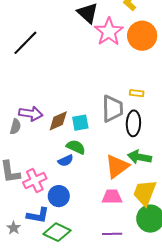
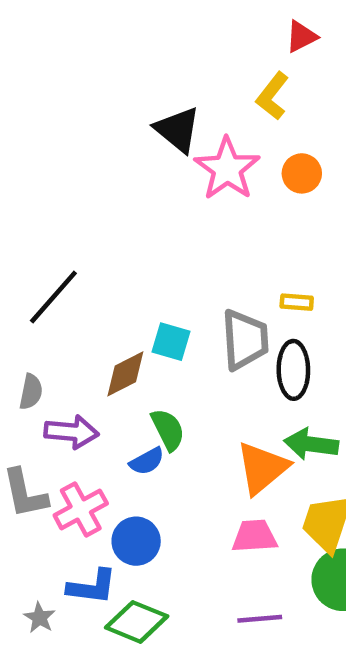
orange circle: (142, 36) -> (302, 173), size x0.6
black line: (25, 43) -> (53, 297), moved
purple arrow: (31, 114) -> (72, 432), moved
cyan square: (80, 123) -> (171, 342), moved, turned 30
green semicircle: (76, 147) -> (168, 430), turned 42

